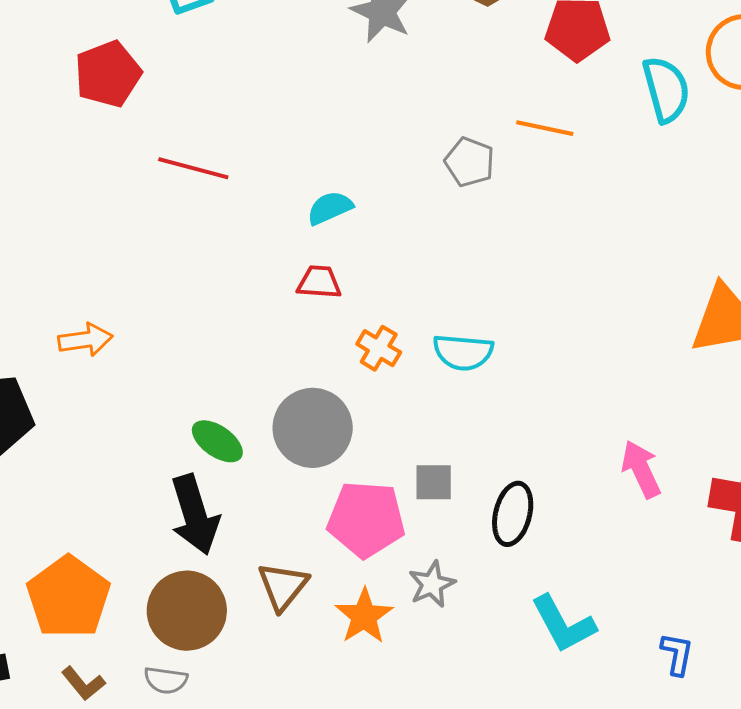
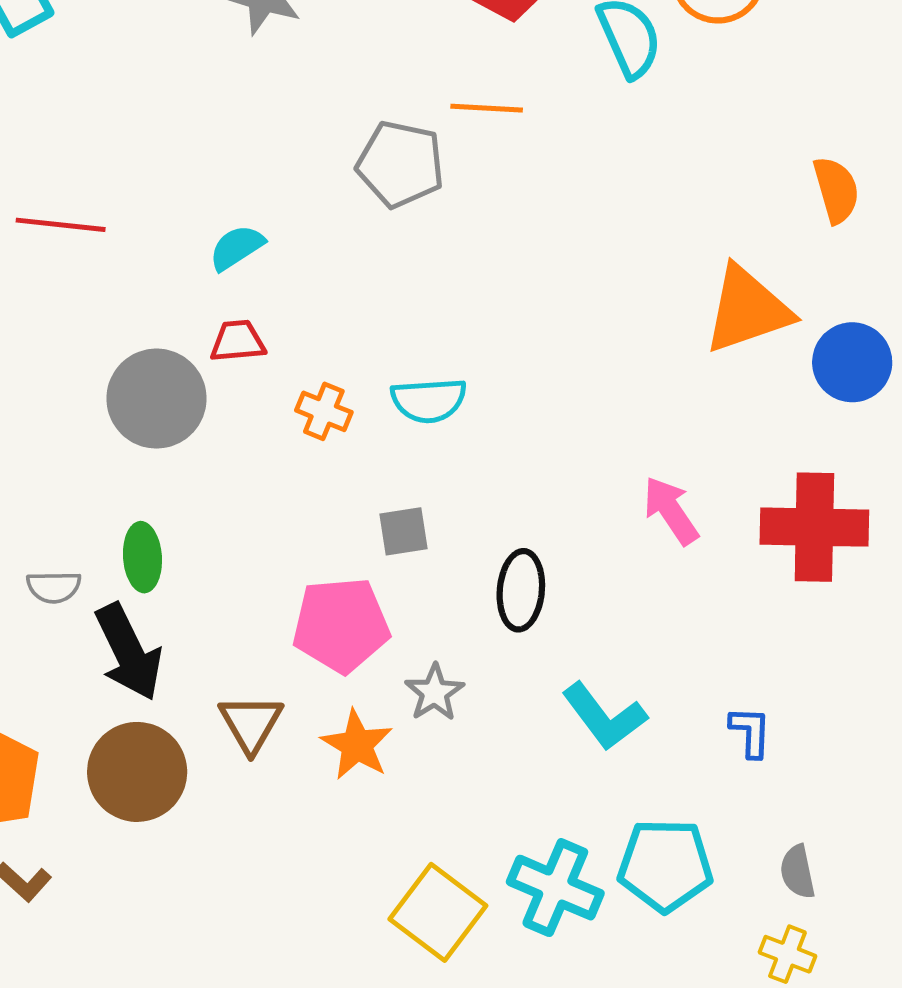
gray pentagon: (470, 162) -> (400, 164), size x1.4
gray circle: (313, 428) -> (156, 399), moved
green ellipse: (217, 441) -> (142, 557), turned 60
gray square: (434, 482) -> (404, 531), moved
gray semicircle: (166, 680) -> (54, 587), moved

